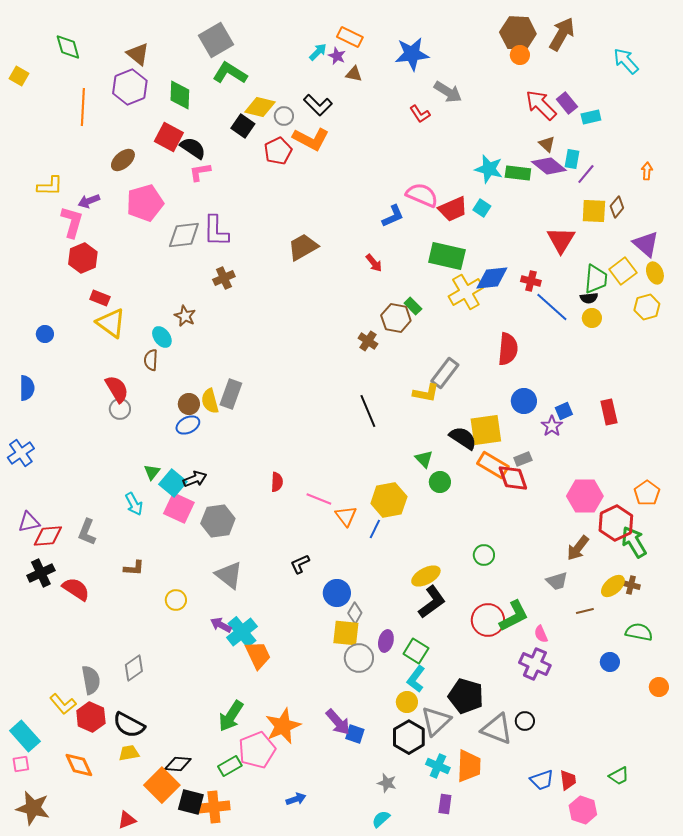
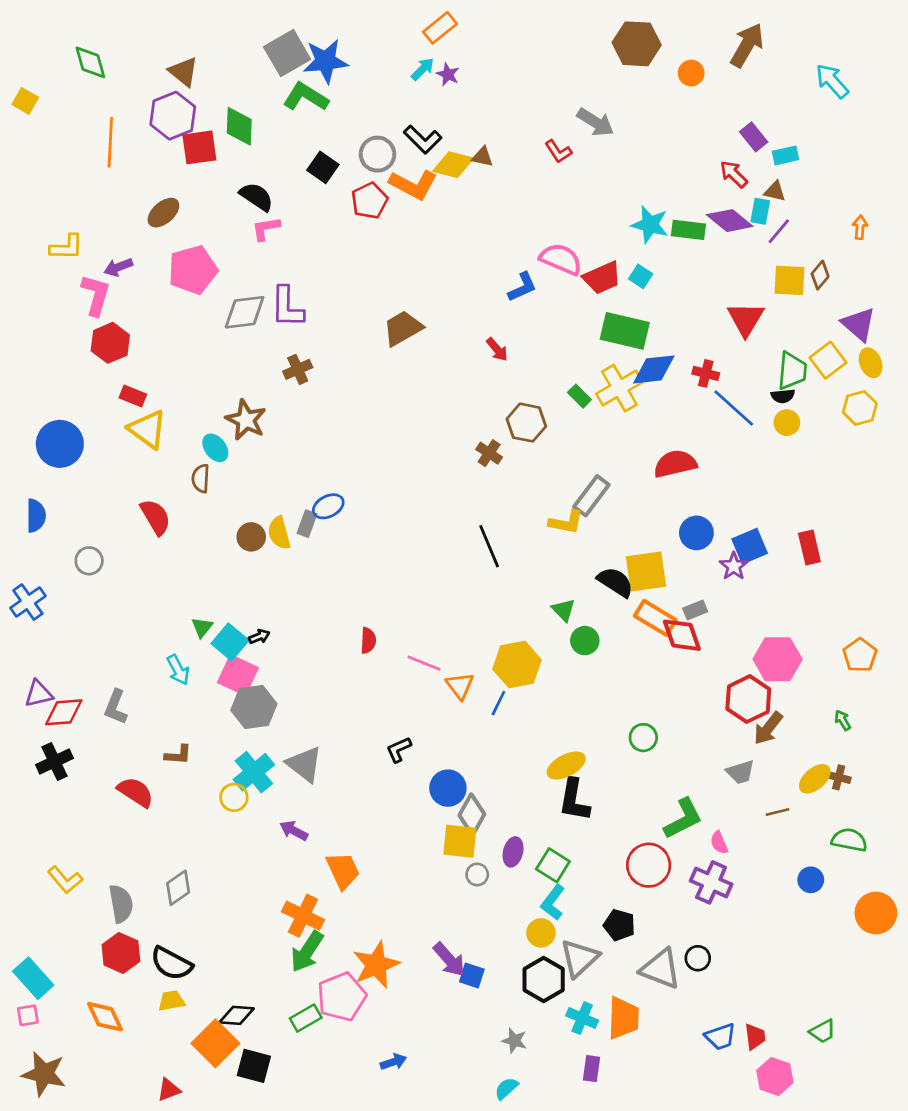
brown hexagon: (518, 33) -> (637, 44), moved
orange rectangle: (350, 37) -> (440, 28), moved, turned -65
blue star: (412, 54) -> (326, 61), moved
brown triangle: (354, 74) -> (482, 157), moved
red arrow: (541, 105) -> (734, 174), moved, size x0.7
yellow diamond: (260, 107) -> (453, 165), moved
gray circle: (284, 116) -> (377, 154), size x1.4
red square: (169, 137) -> (199, 147), moved, turned -36
brown triangle: (547, 144) -> (775, 191), moved, turned -30
green rectangle: (447, 256) -> (625, 331), moved
green rectangle: (413, 306) -> (579, 396), moved
brown star: (185, 316) -> (246, 420), size x1.4
blue circle: (45, 334) -> (60, 444), size x2.0
red semicircle: (508, 349) -> (675, 464), turned -108
gray rectangle: (231, 394) -> (307, 524), size x0.7
gray circle: (120, 409) -> (89, 561), moved
blue square: (564, 411) -> (750, 546), size x1.5
blue ellipse: (188, 425) -> (328, 506), moved
black arrow: (195, 479) -> (259, 637), size x0.7
gray hexagon: (218, 521) -> (254, 707), moved
red hexagon: (616, 523) -> (748, 699), moved
green arrow: (634, 542) -> (843, 720), size x0.5
red semicircle: (76, 589) -> (136, 792), moved
black L-shape: (432, 602) -> (574, 800), turned 136
gray diamond: (355, 613) -> (472, 815), size x1.4
red circle: (488, 620) -> (649, 865), moved
cyan cross: (242, 632) -> (254, 772), moved
gray circle: (359, 658) -> (477, 874), size x0.6
orange circle: (659, 687) -> (876, 913), size x1.6
black pentagon: (466, 696) -> (619, 925), size x0.7
yellow L-shape: (63, 704) -> (65, 880), moved
orange cross: (214, 807) -> (303, 916), moved, turned 32

